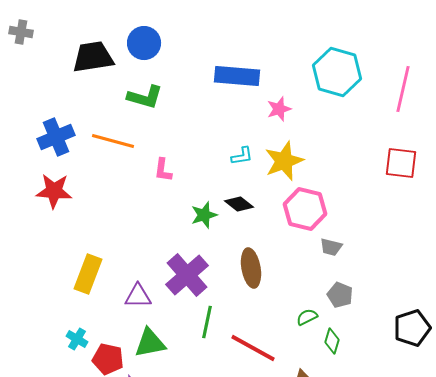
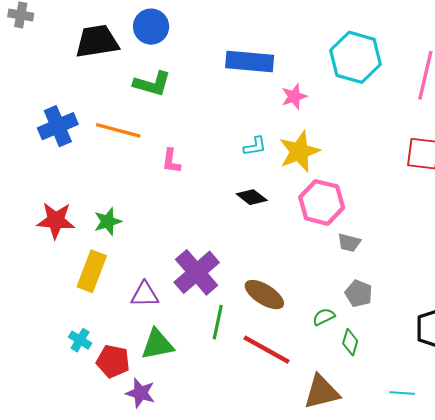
red star: (54, 191) -> (56, 220), moved
green star: (204, 215) -> (108, 221), moved
brown ellipse: (251, 268) -> (264, 295), moved, turned -48

